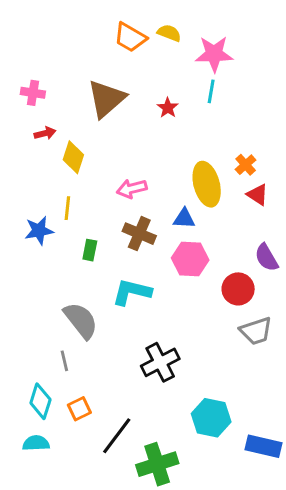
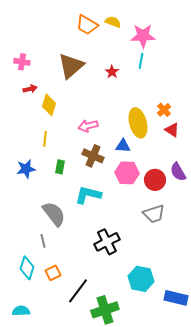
blue star: (39, 231) -> (26, 169), moved
red circle: (238, 289) -> (155, 180), moved
gray trapezoid: (256, 331) -> (154, 214), moved
cyan semicircle: (36, 443) -> (21, 311), moved

